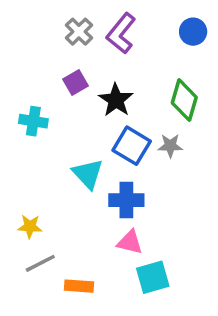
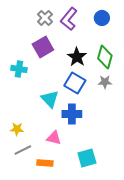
blue circle: (193, 32) -> (102, 18), moved
purple square: (75, 82) -> (43, 47), size x1.5
black star: (116, 100) -> (77, 57), moved
gray star: (170, 146) -> (105, 82), moved
pink triangle: (130, 242) -> (54, 138), moved

